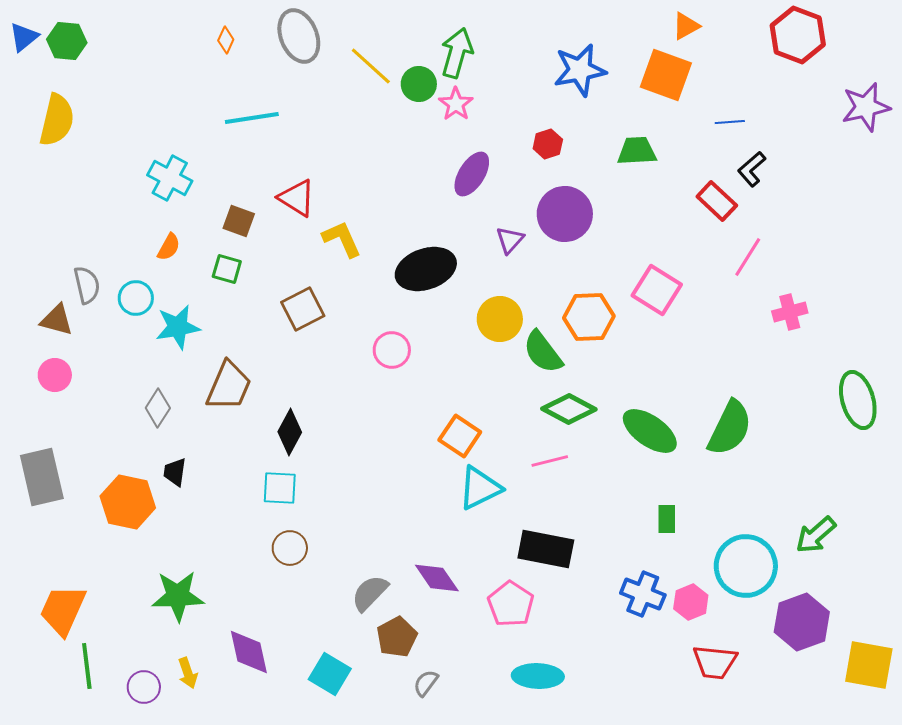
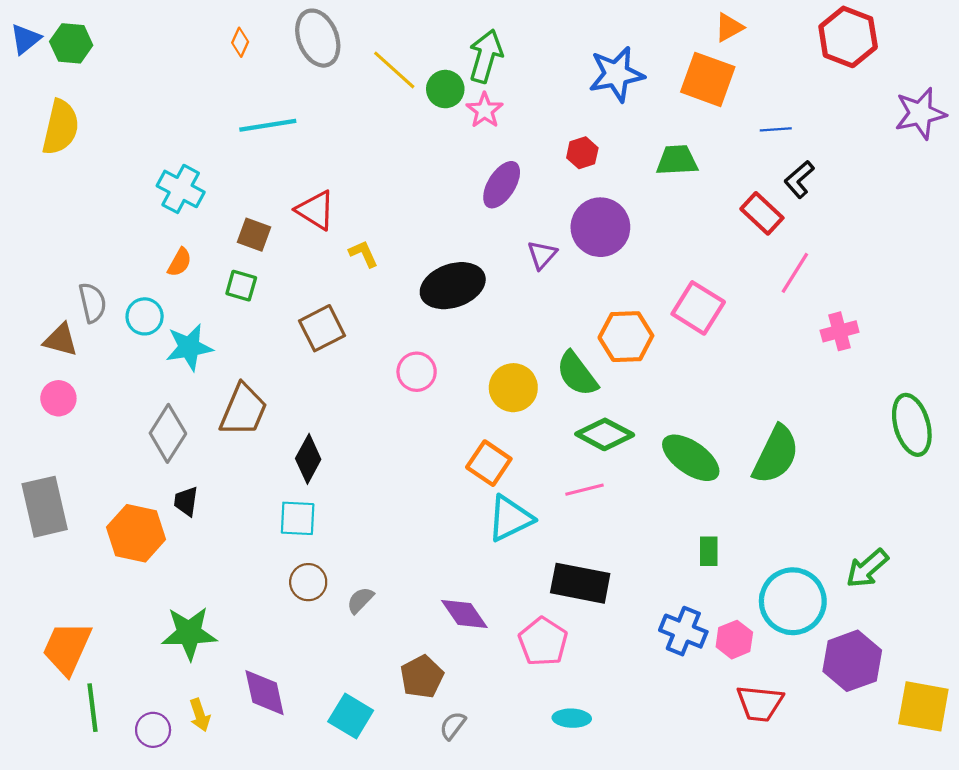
yellow L-shape: (342, 239) -> (363, 254), size x0.7
yellow circle: (500, 319) -> (513, 388), moved
gray diamond: (158, 408) -> (168, 433), size x1.4
gray semicircle: (370, 593) -> (360, 600), moved, size x0.7
cyan ellipse: (538, 676) -> (572, 718), size x0.7

